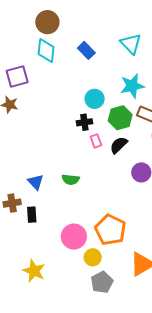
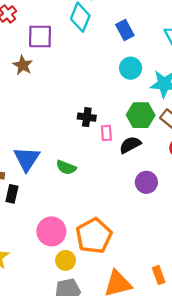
cyan circle: (95, 99) -> (131, 68), moved
black cross: (84, 122) -> (87, 117), moved
blue triangle: (36, 182) -> (27, 159), size x1.4

